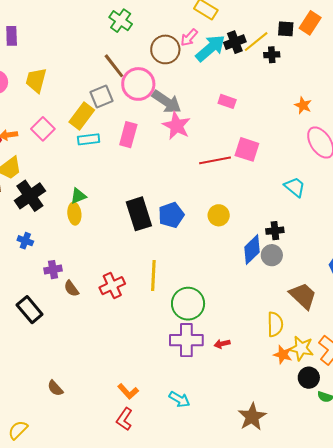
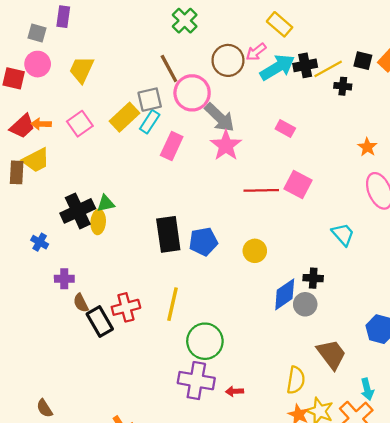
cyan rectangle: (89, 139) -> (150, 122), moved, turned -60
black cross: (30, 196) -> (78, 211), moved
black rectangle: (30, 310) -> (100, 322), moved

